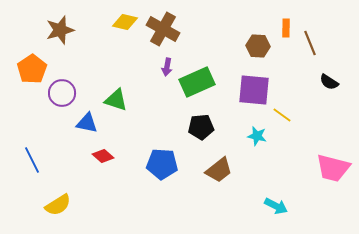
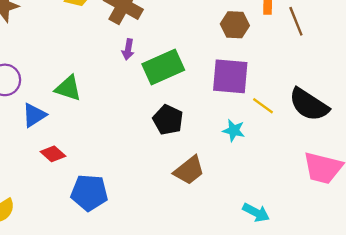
black semicircle: (329, 82) -> (309, 105), moved, size x1.8
blue triangle: (87, 123) -> (34, 115), turned -45
black pentagon: (201, 127) -> (168, 120), turned 30
blue pentagon: (162, 164) -> (89, 193), moved

